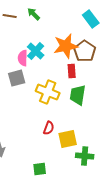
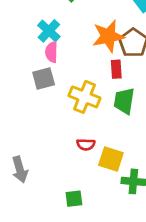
cyan cross: (36, 51) -> (49, 31), moved
red semicircle: (49, 128) -> (86, 144), turned 72
yellow square: (68, 139) -> (111, 159), turned 30

